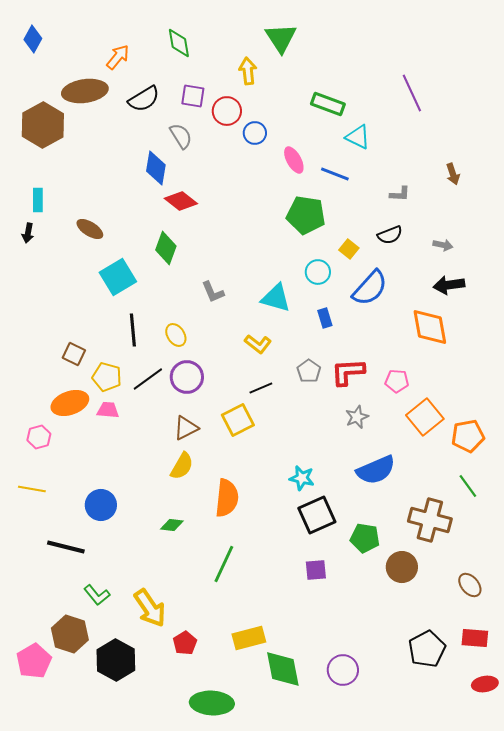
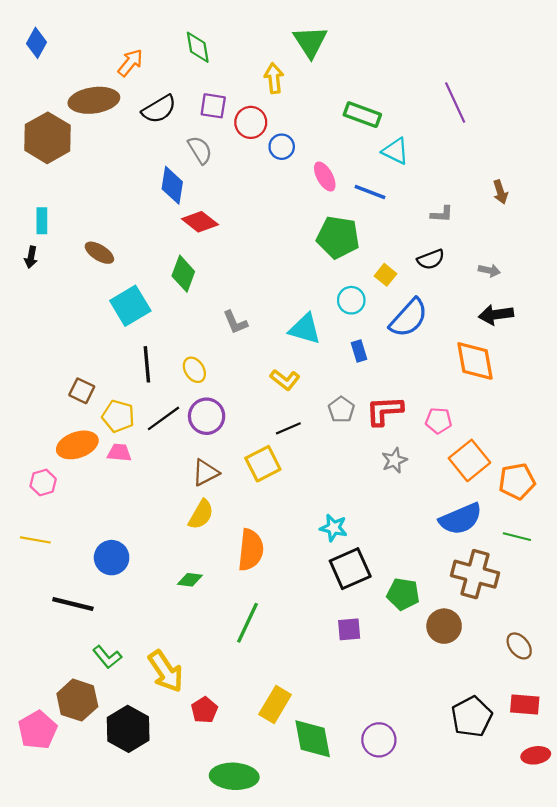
blue semicircle: (376, 470) -> (461, 519), moved
green line: (468, 486) -> (517, 537), turned -40
yellow rectangle: (249, 638) -> (275, 705), turned -44

